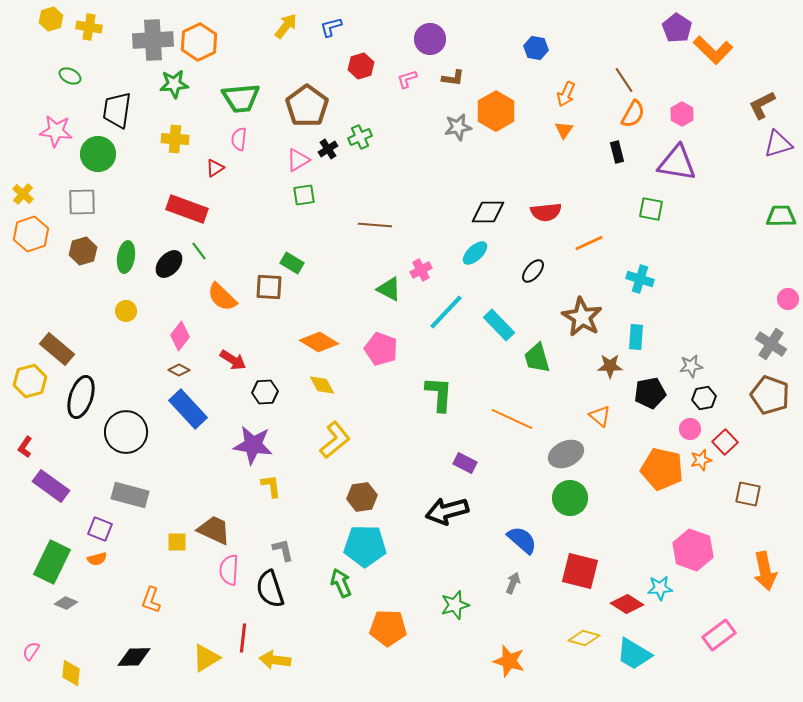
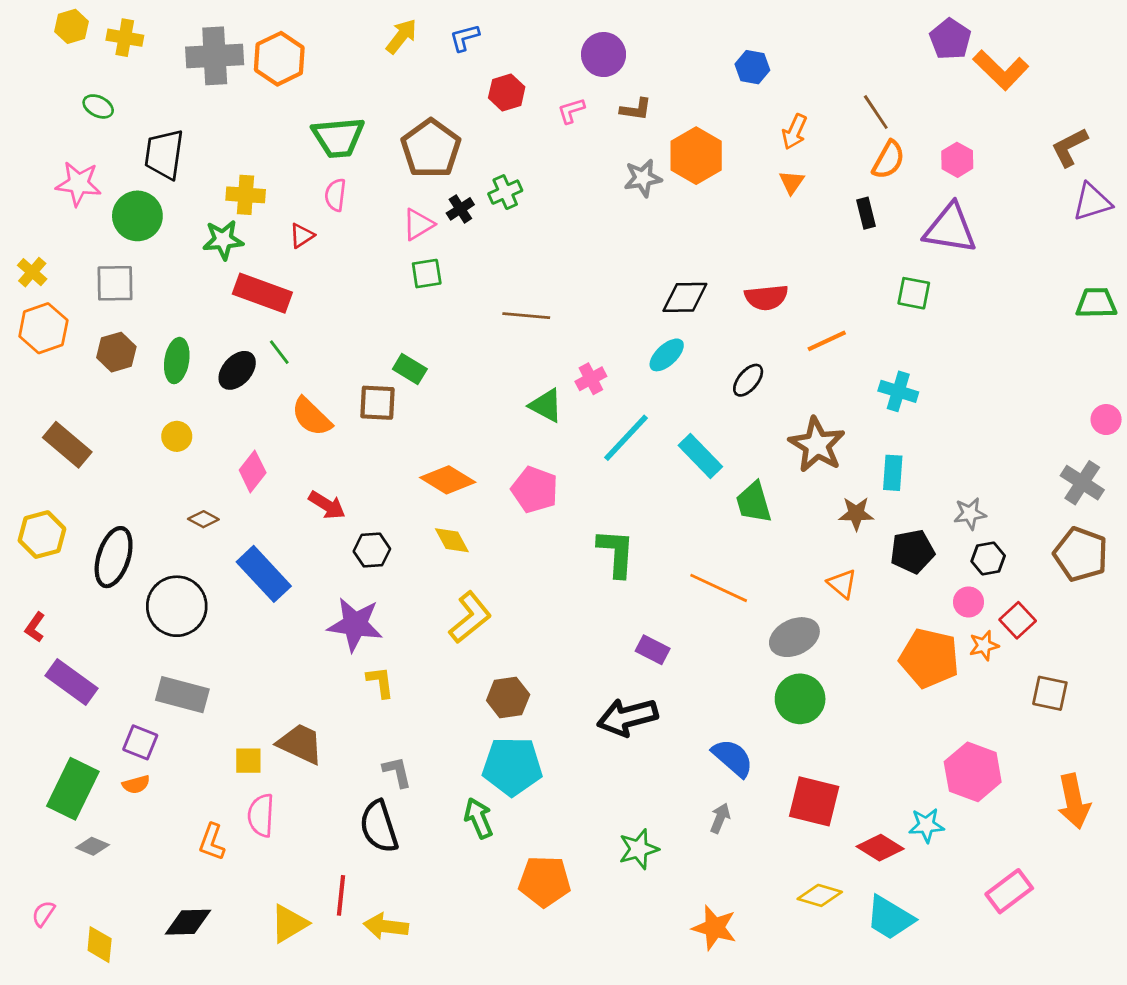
green star: (174, 84) -> (223, 240), moved
brown rectangle: (57, 349) -> (67, 445), moved
brown diamond: (179, 370) -> (203, 519), moved
pink semicircle: (229, 570) -> (261, 815), moved

